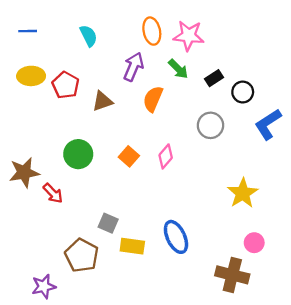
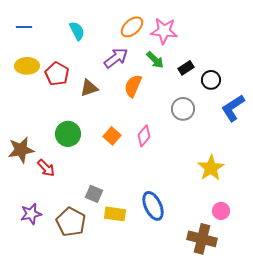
orange ellipse: (152, 31) -> (132, 27), turned 60
purple arrow: (133, 67) -> (116, 58), turned 30
purple star: (44, 286) -> (31, 214), moved

